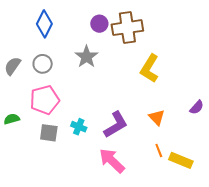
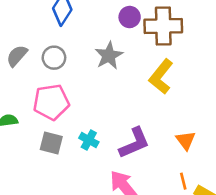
yellow L-shape: (150, 68) -> (161, 77), moved

